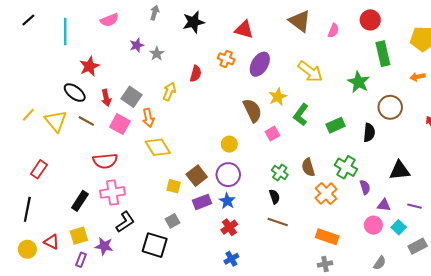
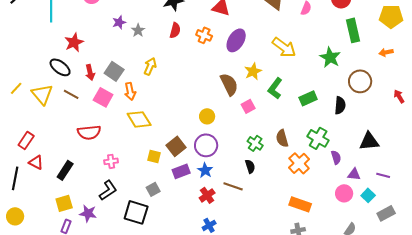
red semicircle: (196, 74) -> (175, 30), moved
pink cross: (113, 192) -> (111, 161), moved, size x0.6
brown line: (278, 222) -> (233, 186), moved
red triangle: (52, 242) -> (36, 162), moved

